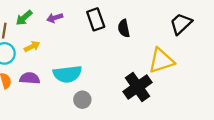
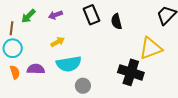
yellow arrow: (32, 47) -> (58, 42), moved
black cross: (137, 87) -> (131, 72), turned -35

